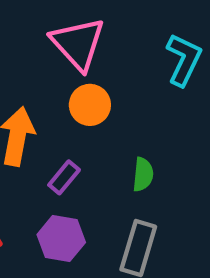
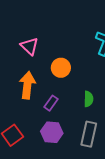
pink triangle: (78, 44) -> (29, 46), moved, size x0.7

